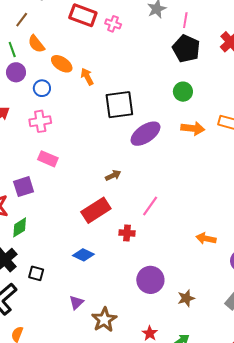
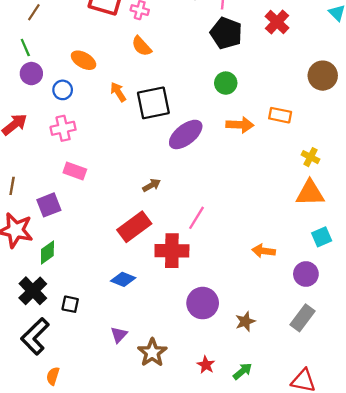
orange semicircle: (36, 44) -> (142, 46), moved
orange arrow: (87, 77) -> (118, 92), moved
red cross: (127, 233) -> (172, 251), size x1.8

